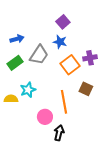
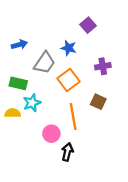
purple square: (63, 22) -> (88, 25), moved
green rectangle: (15, 63) -> (18, 83), moved, turned 49
orange square: (70, 65) -> (69, 80), moved

